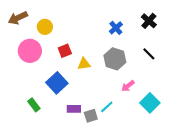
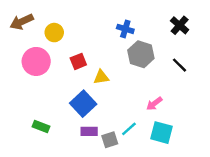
blue cross: (116, 28) -> (125, 29), moved, turned -32
gray hexagon: (115, 59) -> (141, 54), moved
blue square: (57, 83) -> (83, 104), moved
cyan square: (150, 103) -> (161, 133), moved, turned -30
green rectangle: (34, 105) -> (41, 127), turned -32

